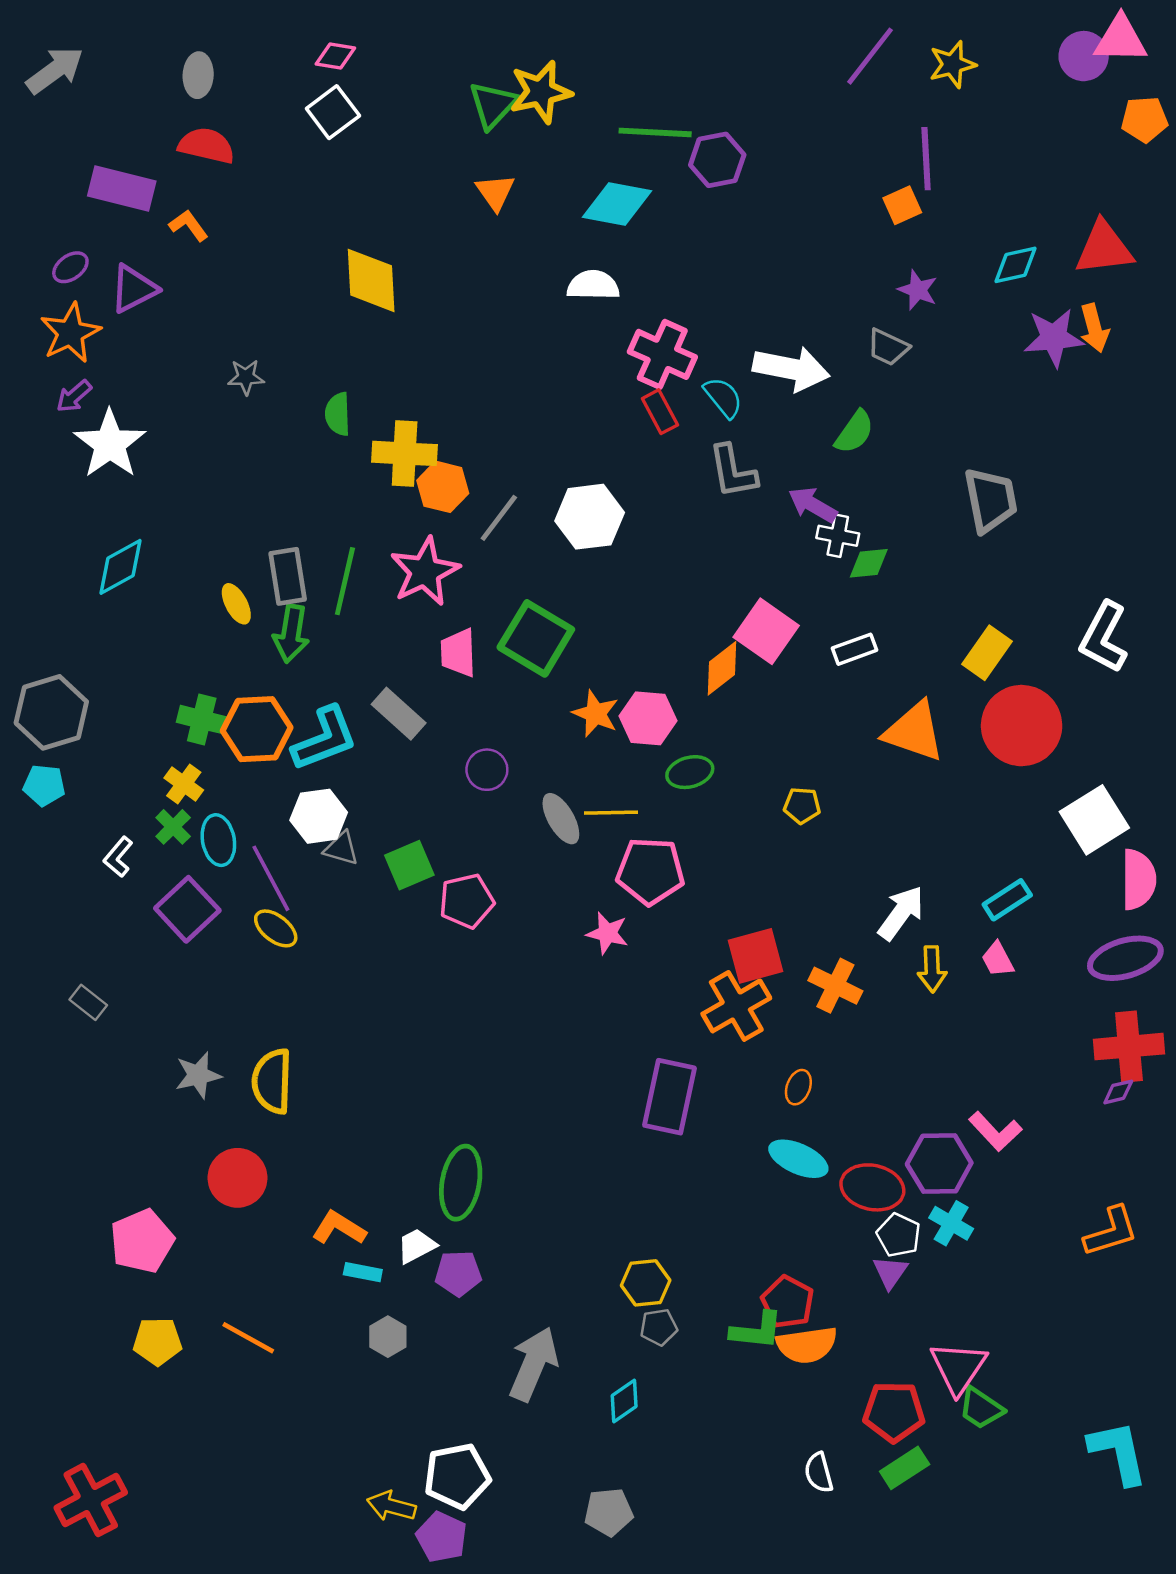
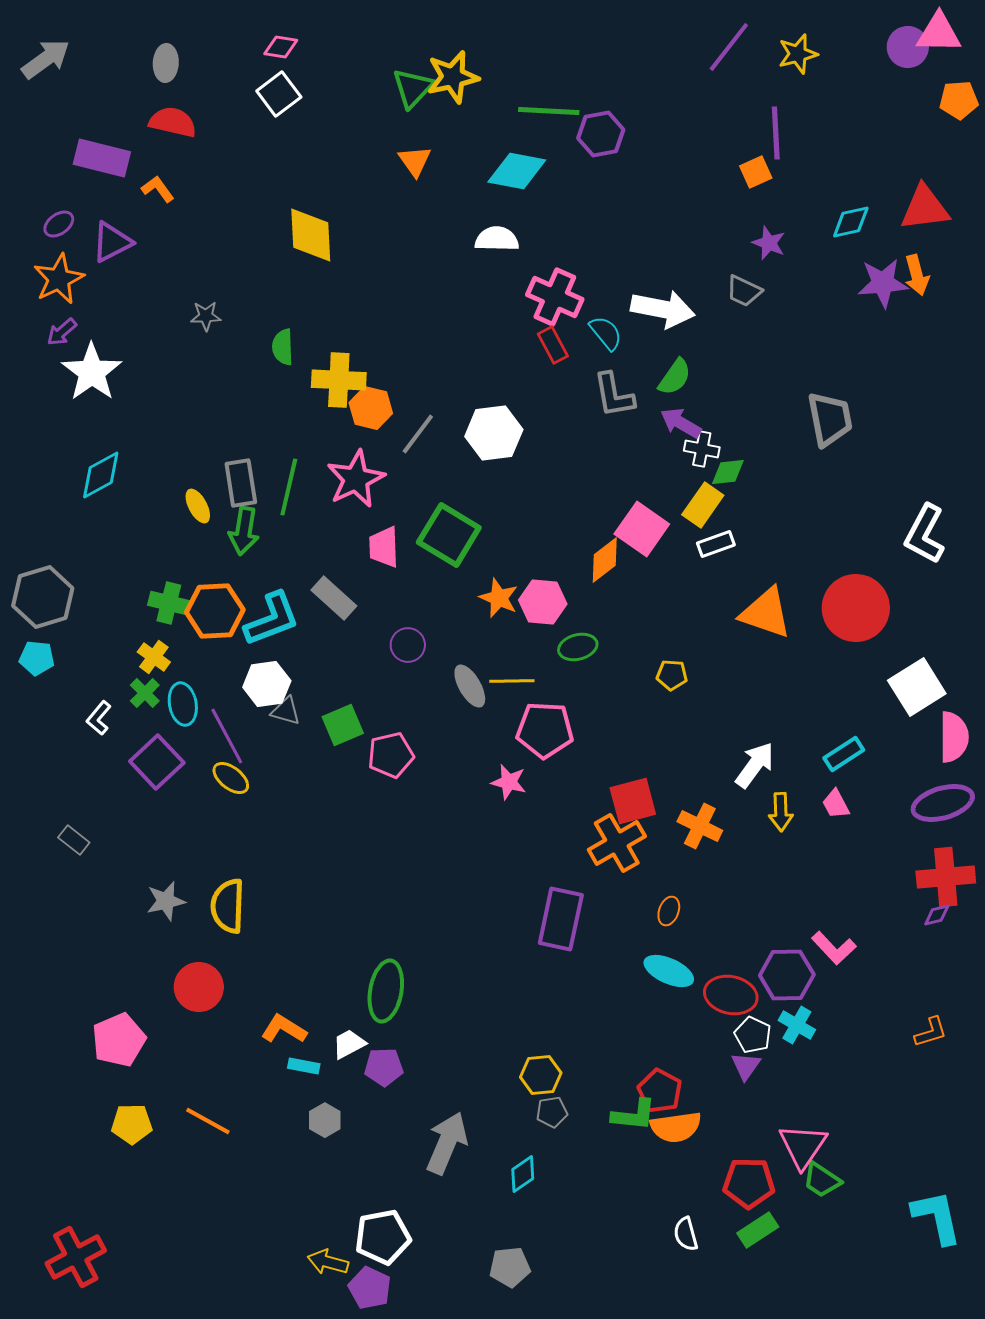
green semicircle: (854, 432) -> (675, 377), moved
yellow rectangle: (987, 653) -> (703, 505), moved
orange L-shape: (1111, 1232) -> (931, 1032), size x0.7

